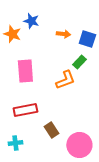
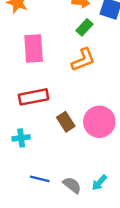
green rectangle: (79, 62) -> (84, 27), moved
pink circle: (79, 145) -> (99, 122), moved

